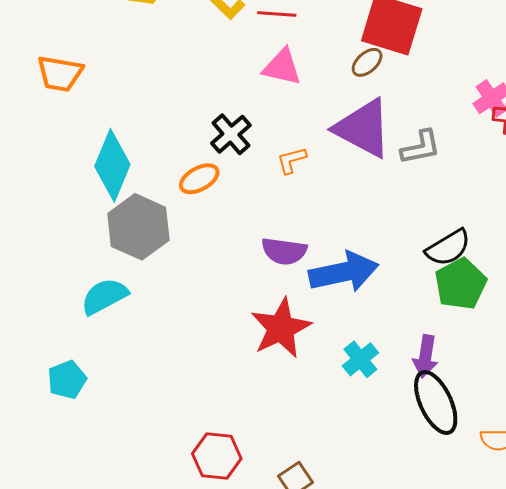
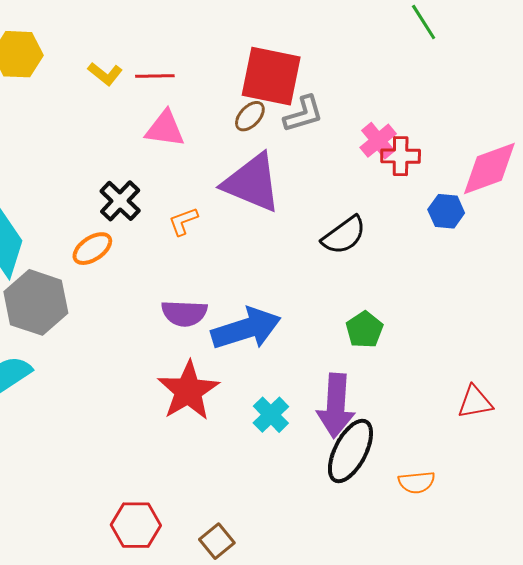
gray L-shape: (421, 147) -> (303, 114), moved
black semicircle: (448, 248) -> (344, 235), moved
green pentagon: (461, 284) -> (364, 330), size x0.7
purple arrow: (425, 356) -> (336, 406), size x1.5
black ellipse: (436, 402) -> (350, 451), turned 58

